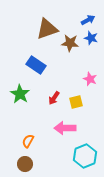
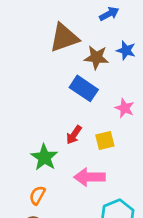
blue arrow: (88, 20) -> (109, 14), moved
blue rectangle: (36, 65) -> (84, 88), moved
green star: (20, 94) -> (44, 157), moved

